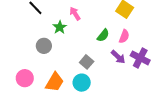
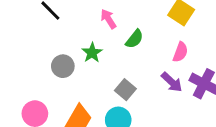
green star: (60, 27) -> (92, 53), moved
green semicircle: (103, 35) -> (135, 39), moved

